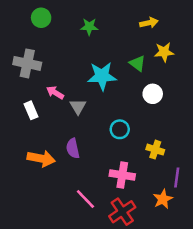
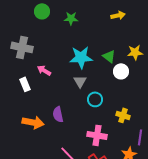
green circle: (41, 18) -> (42, 11), moved
yellow star: (164, 52) -> (135, 52), moved
green triangle: (137, 63) -> (109, 56), moved
gray triangle: (78, 107) -> (80, 81), moved

